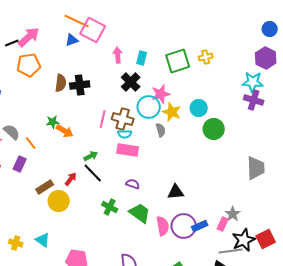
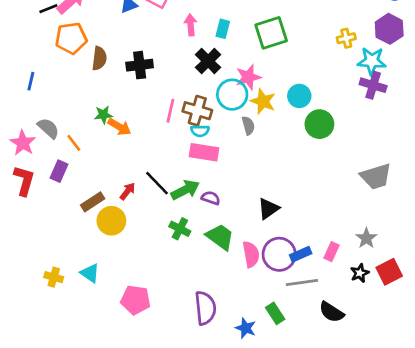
yellow cross: (206, 57) -> (346, 38), moved
brown semicircle: (61, 83) -> (99, 58), moved
green arrow: (91, 156) -> (185, 190), moved, size x1.5
gray trapezoid: (256, 168) -> (376, 176), turned 75
black triangle: (176, 192) -> (268, 209), turned -30
gray star: (233, 214) -> (366, 238), moved
black star: (244, 240) -> (360, 273), size x0.6
gray line: (231, 251) -> (302, 282), moved

